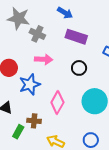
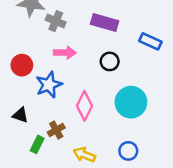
brown cross: (34, 121) -> (56, 130), turned -32

